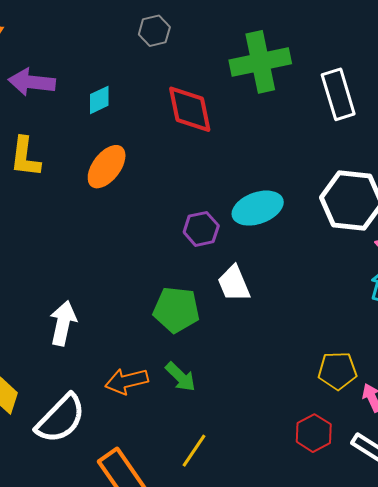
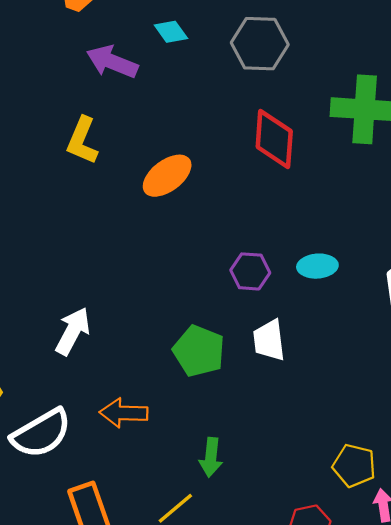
gray hexagon: (154, 31) -> (260, 44), size x1.6
cyan diamond: (99, 100) -> (171, 32), moved, turned 64
cyan ellipse: (258, 208) -> (317, 266), size x0.7
green arrow: (181, 377) -> (211, 457), moved, turned 36

